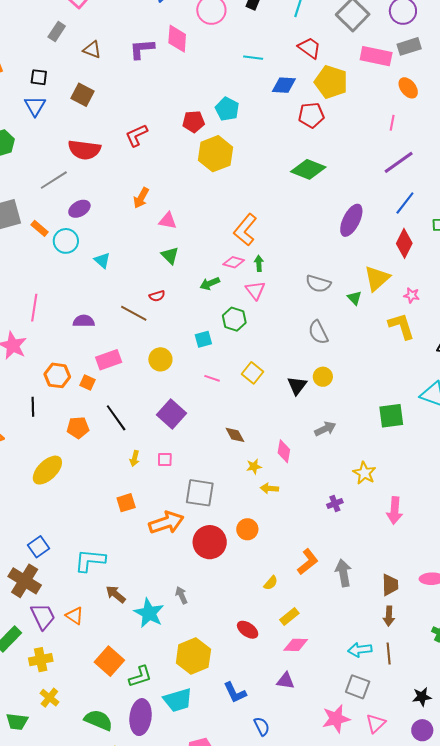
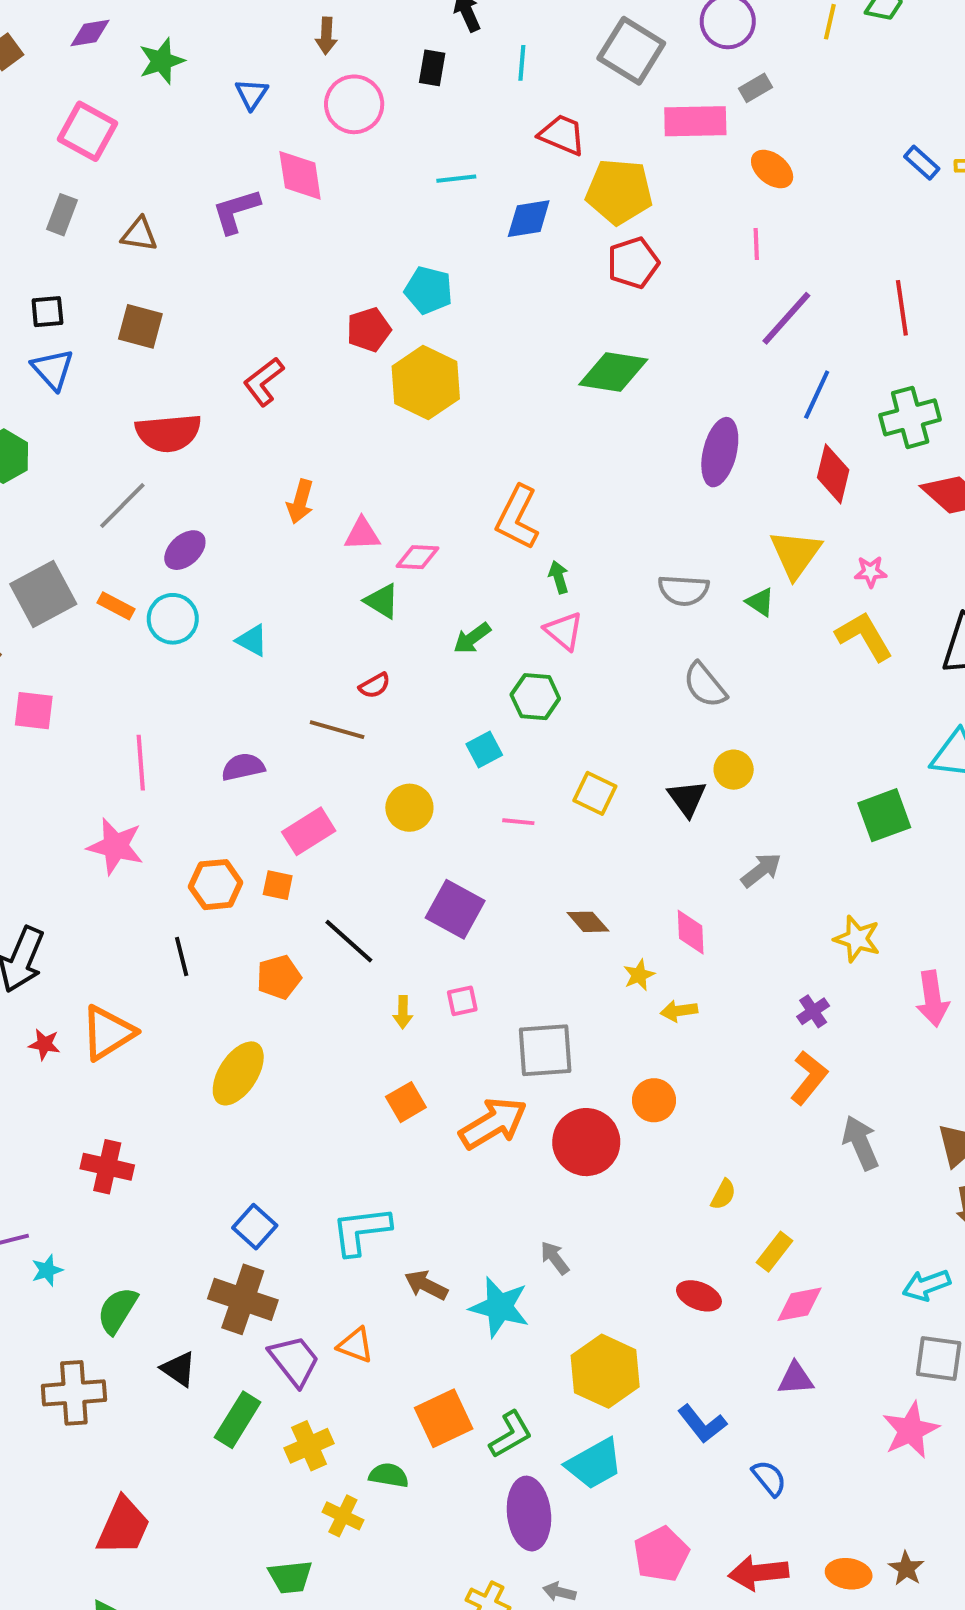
gray rectangle: (409, 46) -> (755, 88), size x0.7
red pentagon: (311, 115) -> (633, 263), moved
pink diamond: (234, 262) -> (417, 557), moved
orange L-shape: (308, 562) -> (809, 1078), moved
orange square: (109, 661) -> (444, 1418), turned 36
green semicircle: (98, 720) -> (389, 1475), moved, size x0.7

